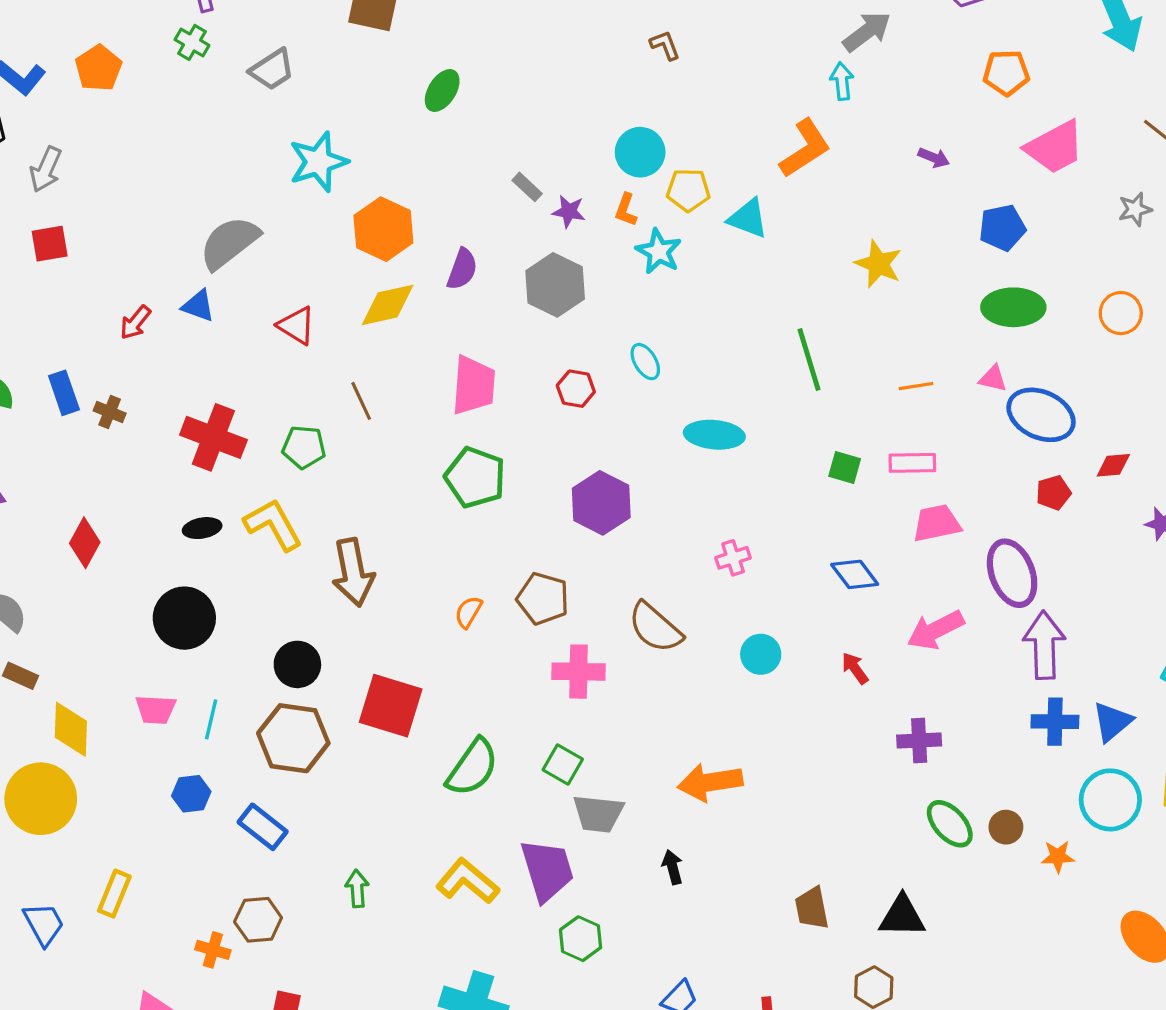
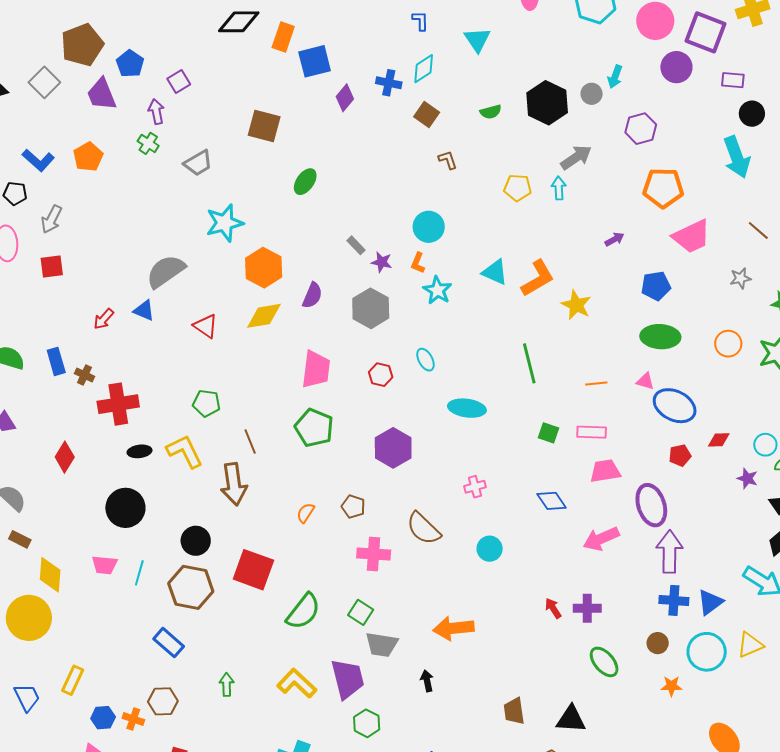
orange pentagon: (1006, 73) -> (663, 188), size x1.4
orange L-shape: (805, 148) -> (538, 278), moved
purple arrow: (934, 158) -> (615, 239), turned -54
yellow pentagon: (688, 190) -> (518, 188), moved
brown line: (361, 401) -> (250, 442), moved
red cross: (213, 437) -> (118, 404), moved, turned -33
brown pentagon: (543, 599) -> (353, 507), size x0.7
red arrow: (855, 668) -> (553, 608), moved
blue hexagon: (191, 794) -> (103, 718), moved
brown circle: (1006, 827) -> (658, 643), moved

